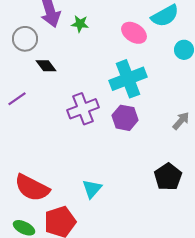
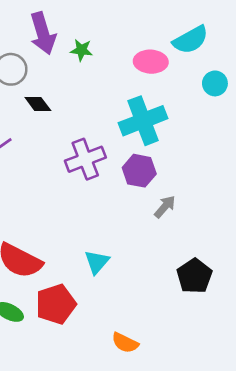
pink ellipse: (134, 33) -> (151, 62), turned -30
gray arrow: (181, 121) -> (165, 207), moved
black pentagon: (168, 177) -> (194, 276), moved

